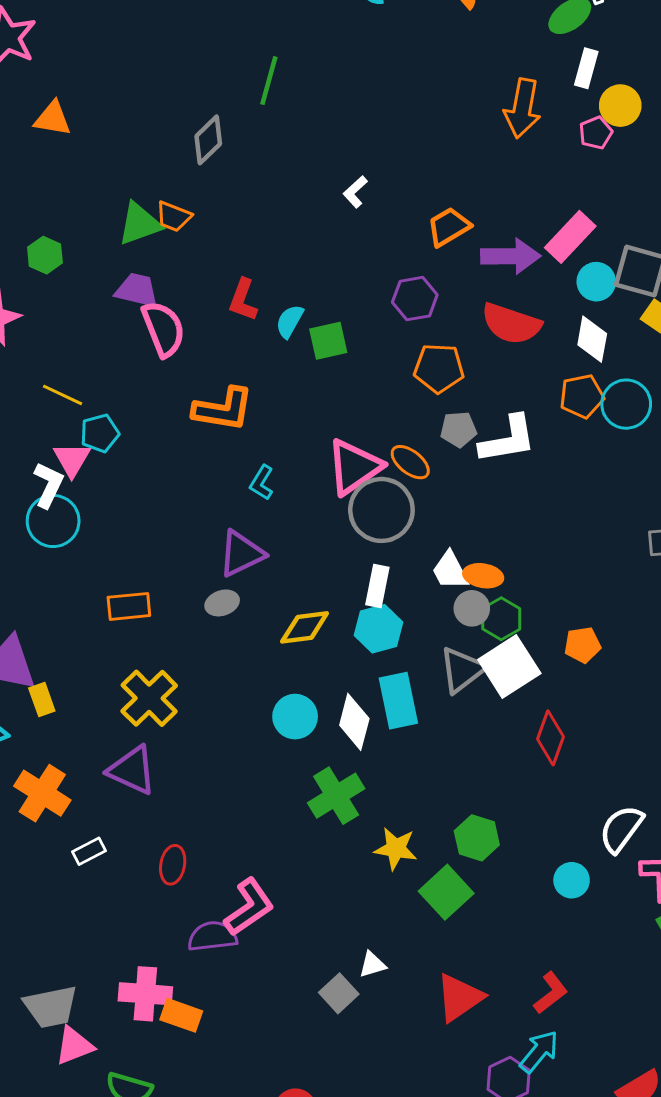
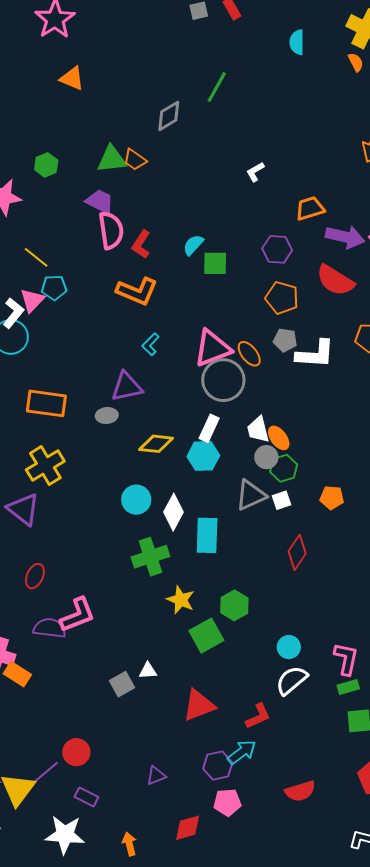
red L-shape: (243, 300) -> (141, 244), moved
orange ellipse: (483, 576) -> (279, 438), turned 30
orange rectangle: (129, 606) -> (46, 403), size x1.4
white square: (509, 667) -> (282, 500), size x0.5
cyan rectangle: (398, 701) -> (207, 535), moved
white semicircle: (621, 829) -> (292, 680), moved

